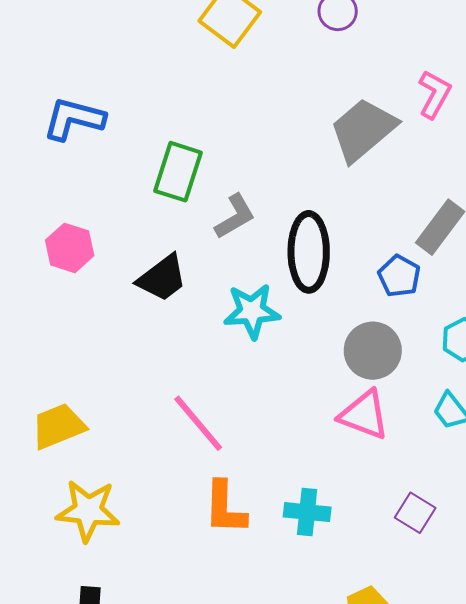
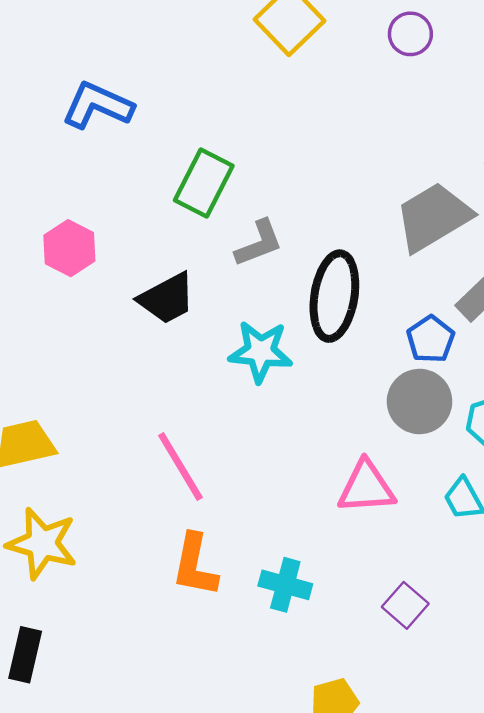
gray trapezoid: (363, 130) -> (433, 217), moved
gray circle: (373, 351) -> (419, 401), moved
pink triangle: (364, 415) -> (366, 487), turned -34

